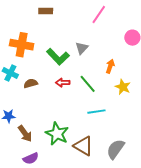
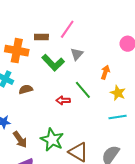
brown rectangle: (46, 11) -> (41, 37), moved
pink line: (99, 14) -> (67, 29), moved
red arrow: (63, 83) -> (63, 100), moved
cyan line: (96, 112) -> (118, 117), moved

